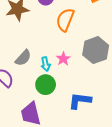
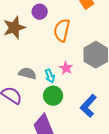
gray semicircle: (23, 58) -> (27, 73), turned -108
blue L-shape: (80, 101) -> (88, 106), turned -45

